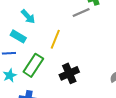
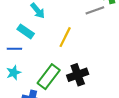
green rectangle: (33, 65) -> (49, 77), moved

